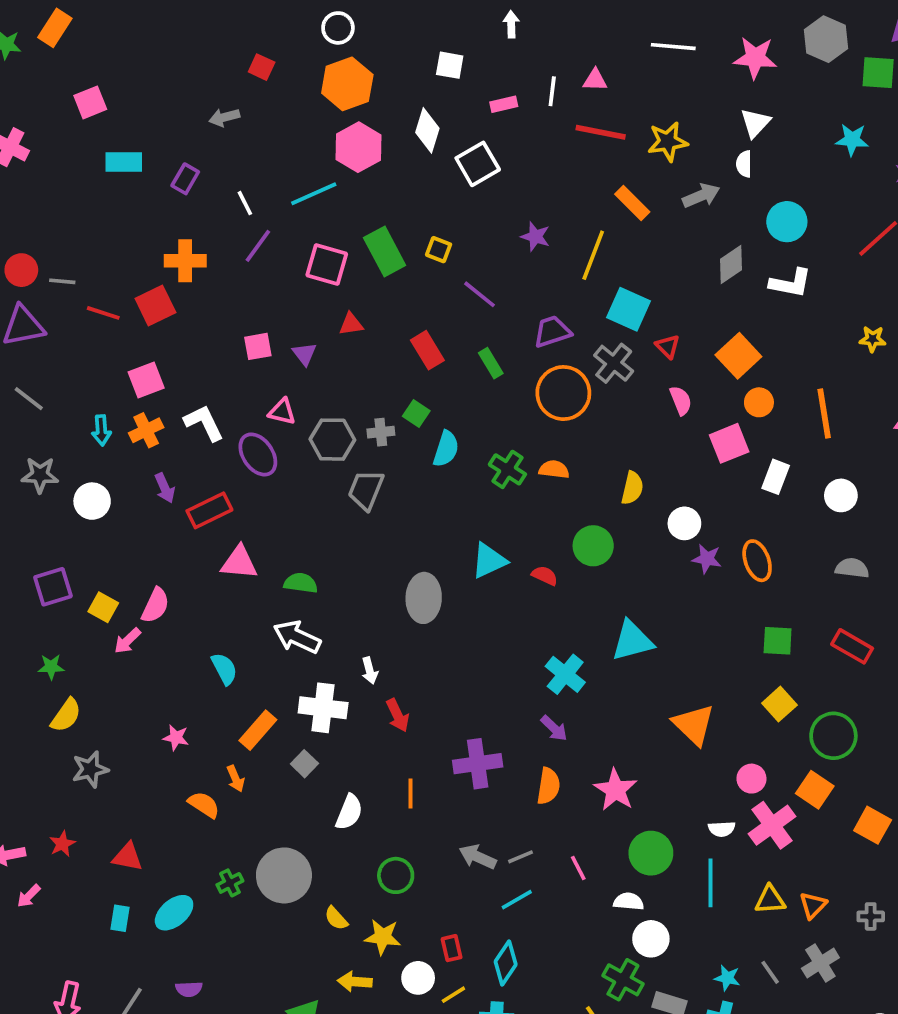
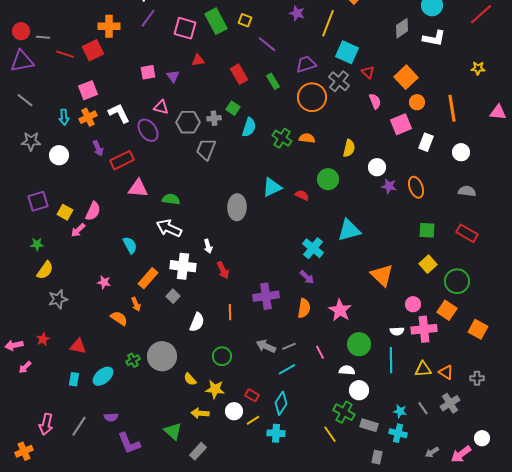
pink cross: (772, 825) -> (424, 329), turned 30
orange triangle: (813, 905) -> (446, 372), turned -42
red rectangle: (452, 948) -> (252, 395), turned -48

